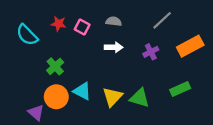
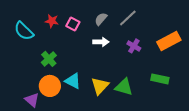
gray line: (162, 20) -> (128, 18), moved
gray semicircle: (114, 21) -> (101, 19), turned -56
purple cross: (151, 52) -> (134, 46), turned -32
green rectangle: (180, 89) -> (160, 79), turned 36

